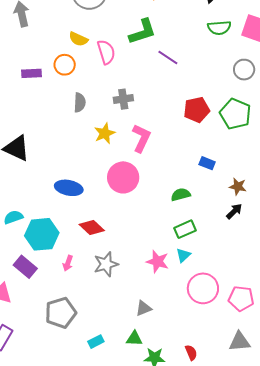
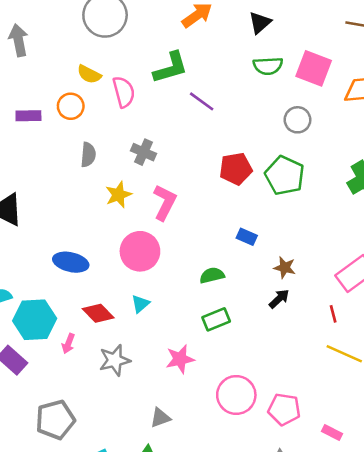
gray cross: (123, 99) -> (144, 152), turned 30
cyan triangle: (183, 255) -> (140, 304), moved
pink star: (158, 262) -> (180, 359), turned -30
pink arrow: (68, 263) -> (68, 344), moved

